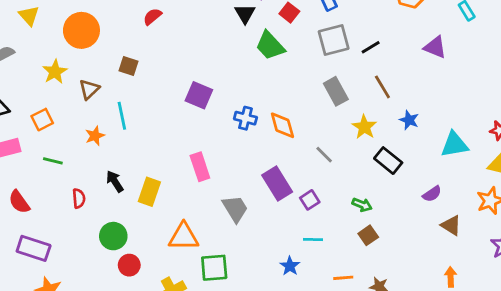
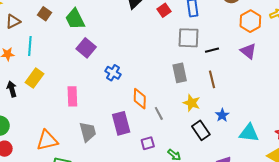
green trapezoid: (270, 46) -> (75, 19), moved
purple triangle: (435, 47) -> (248, 51), moved
blue star: (409, 120) -> (222, 115), moved
orange diamond: (282, 125) -> (140, 99), moved
yellow star: (364, 127) -> (192, 103), turned -30
yellow rectangle: (149, 192) -> (35, 78), moved
purple square: (310, 200) -> (148, 143), moved
orange triangle: (184, 237) -> (47, 140), turned -30

